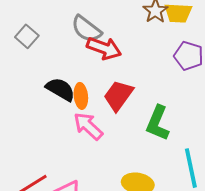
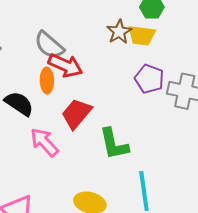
orange ellipse: (81, 96) -> (47, 81), moved
green L-shape: (158, 123) -> (114, 144), turned -39

